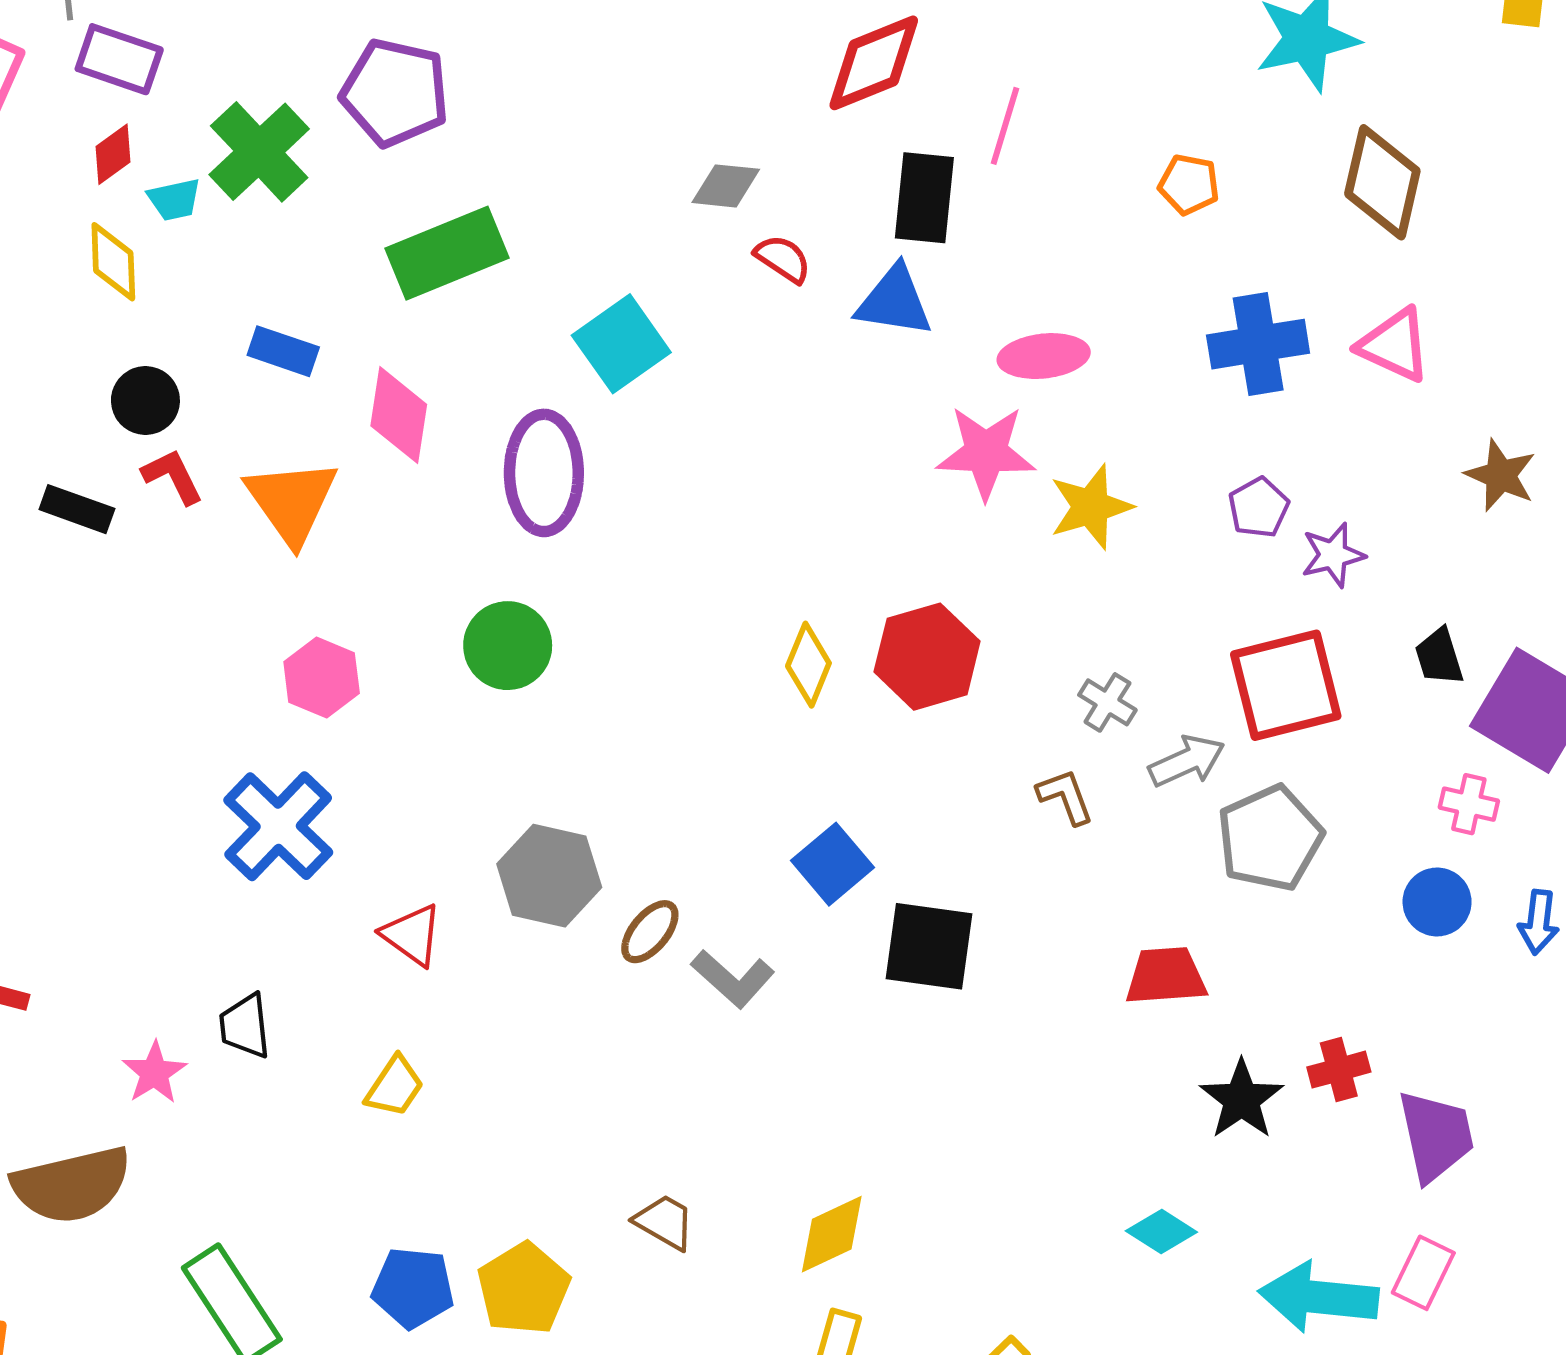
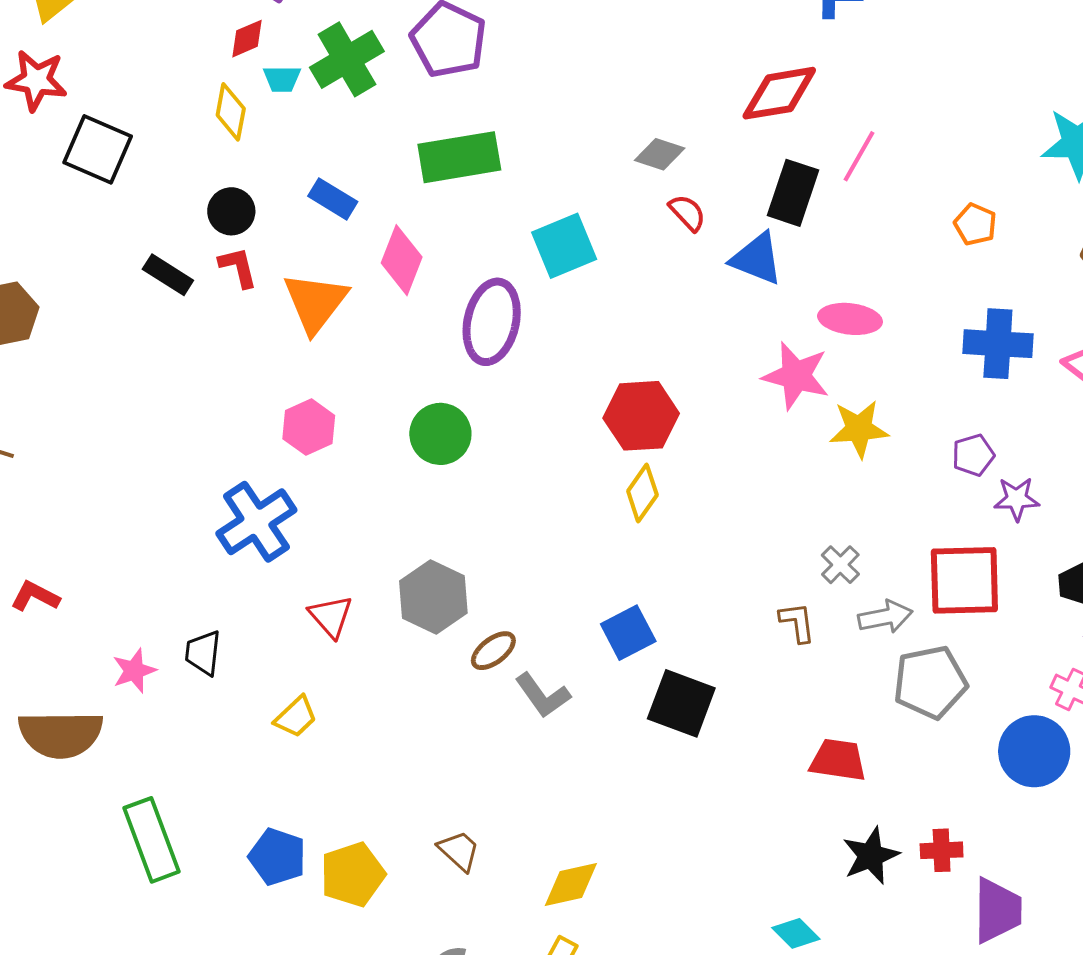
red hexagon: (927, 657) -> (641, 416), moved
blue circle: (1437, 902) -> (1034, 751), size x1.5

